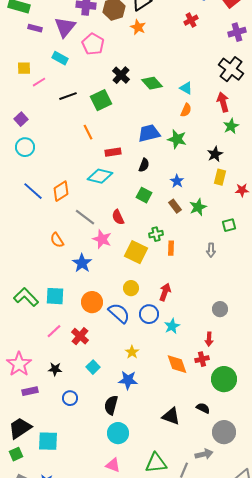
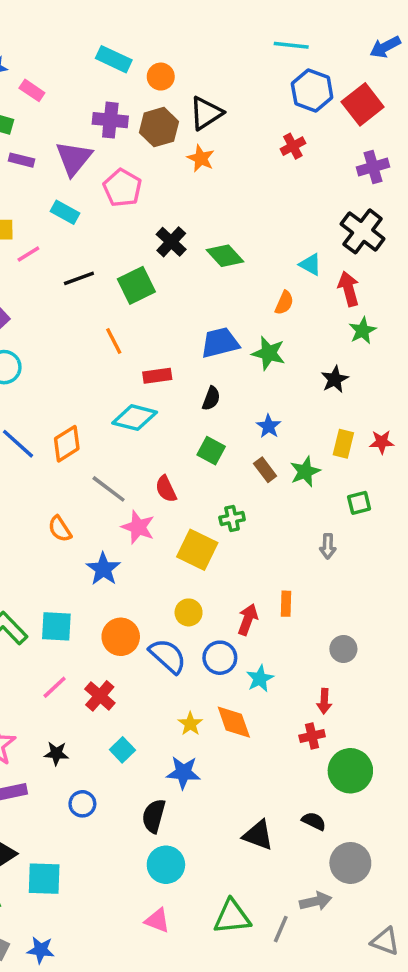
cyan triangle: (186, 88) -> (310, 264), moved
yellow rectangle: (220, 177) -> (343, 444), moved
orange rectangle: (171, 248) -> (286, 604), moved
orange diamond: (177, 364) -> (234, 722), moved

